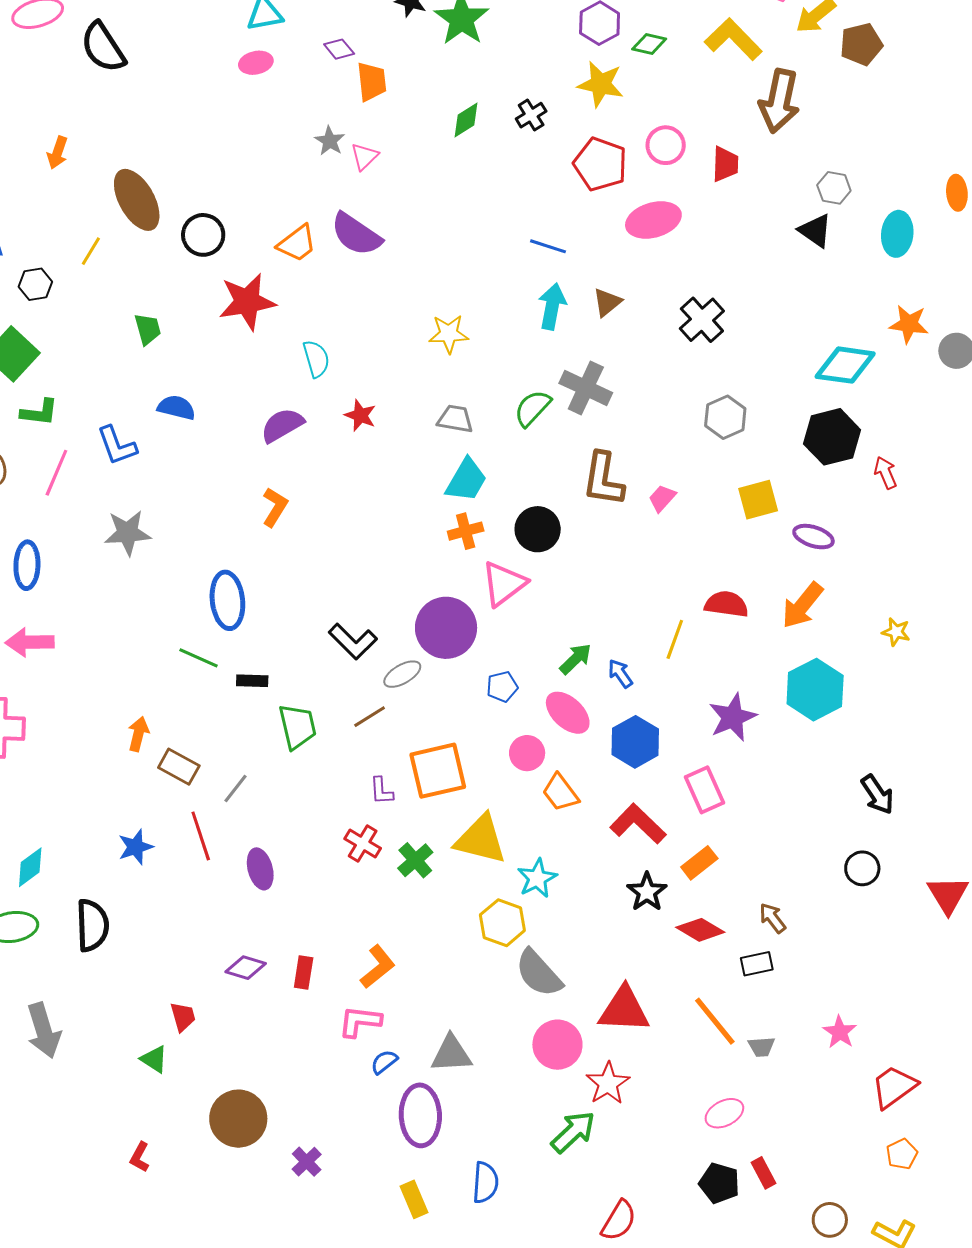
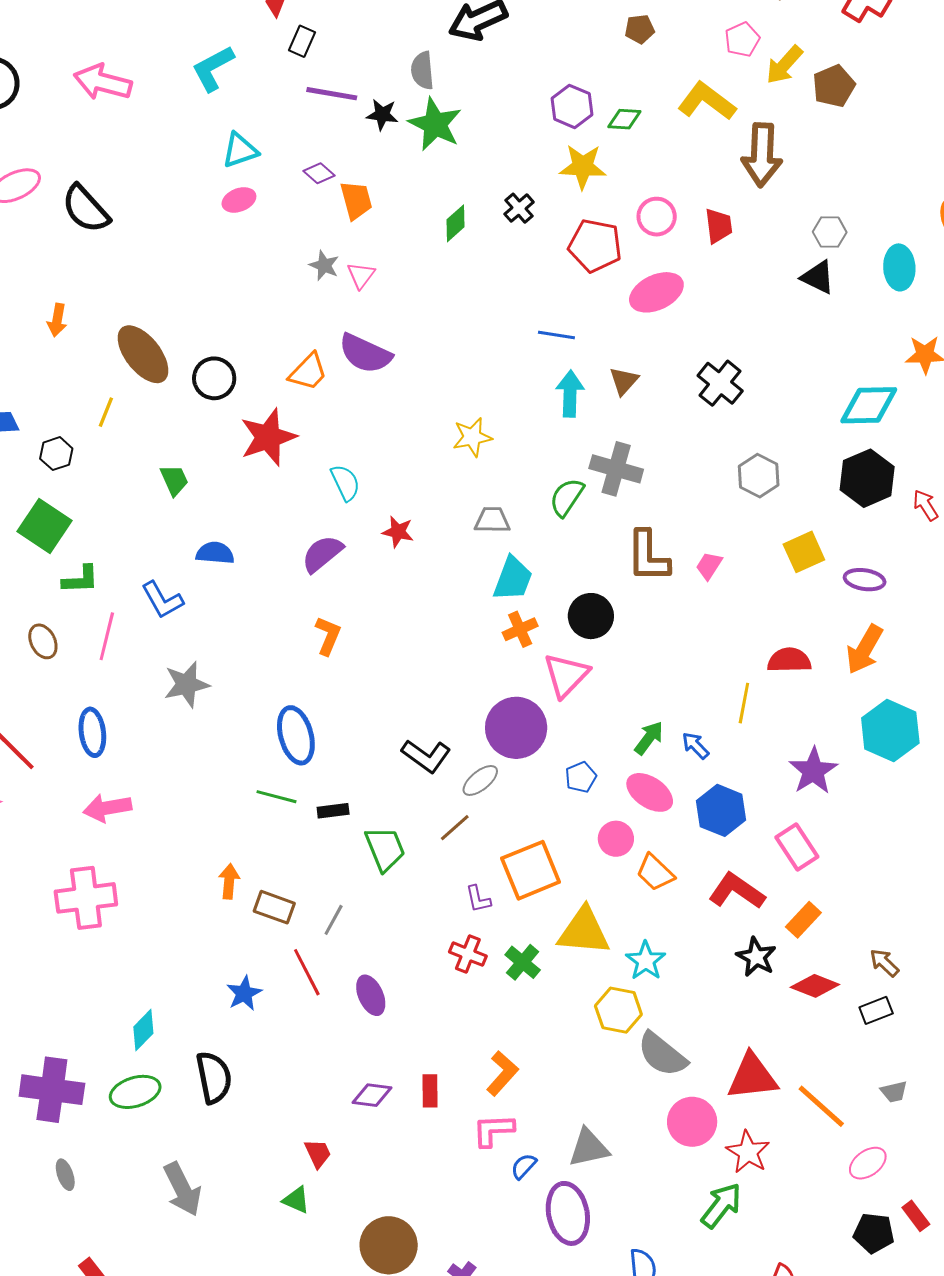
orange line: (715, 1021) -> (821, 1106), moved

